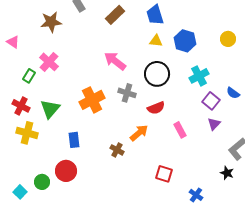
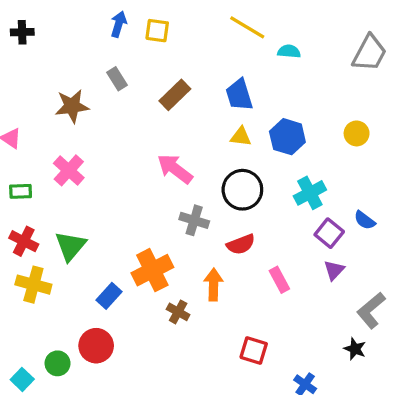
green rectangle: (29, 76) -> (21, 191), moved, turned 56
orange cross: (92, 100) -> (152, 270), moved
orange arrow: (139, 133) -> (213, 285), turned -48
blue rectangle: (74, 140) -> (109, 296), turned 49

